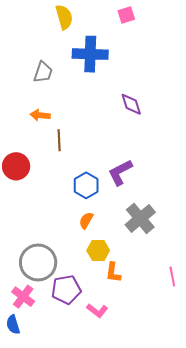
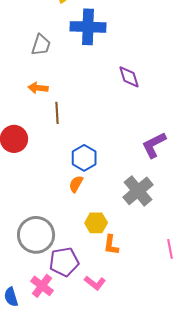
purple L-shape: (120, 172) -> (154, 145), moved
orange semicircle: (86, 220) -> (76, 184), moved
pink cross: (23, 297) -> (42, 286), moved

